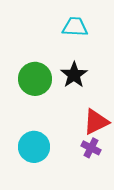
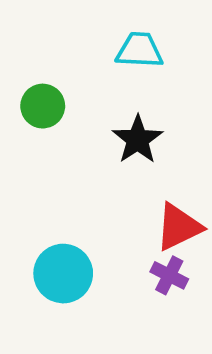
green circle: (35, 79) -> (43, 106), moved, size x0.7

